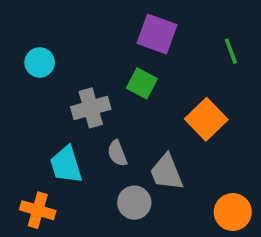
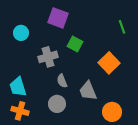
purple square: (157, 34) -> (58, 18), moved
cyan trapezoid: (66, 165) -> (18, 87), moved
gray circle: (134, 203) -> (57, 104), moved
orange circle: (233, 212) -> (112, 112), moved

